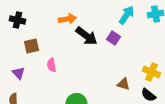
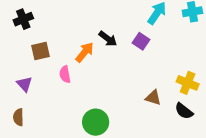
orange arrow: (67, 19) -> (85, 52), moved, turned -42
black cross: (17, 20) -> (23, 19), turned -35
black arrow: (86, 36) -> (108, 39), size x0.7

